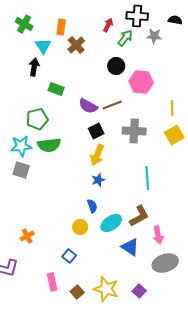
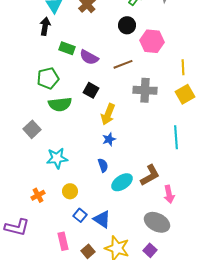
purple semicircle: (88, 106) -> (89, 57), moved
black square: (96, 131) -> (91, 90), moved, turned -35
cyan star: (21, 146) -> (57, 158), moved
gray square: (21, 170) -> (32, 129), turned 30
cyan line: (147, 178) -> (176, 137), moved
yellow circle: (80, 227) -> (70, 191), moved
blue triangle: (130, 247) -> (102, 219), moved
gray ellipse: (165, 263) -> (157, 222), moved, turned 45

